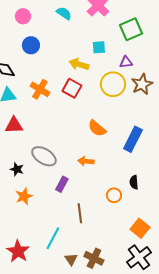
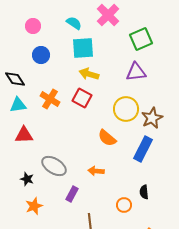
cyan square: (99, 47) -> (83, 48), moved, size x1.6
purple triangle: (126, 62) -> (136, 72), size x1.5
yellow circle: (113, 84) -> (126, 109), moved
brown star: (142, 84) -> (152, 118), moved

